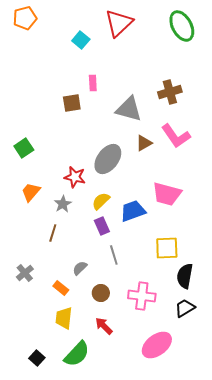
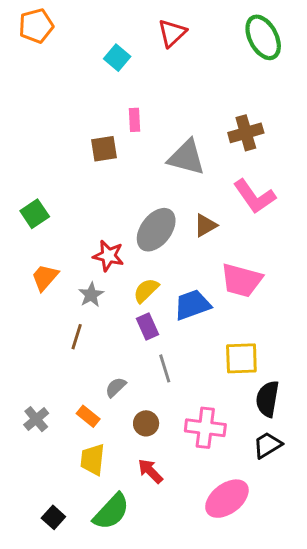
red triangle: (119, 23) -> (172, 33), size x0.7
brown triangle: (144, 143) -> (205, 225), moved
gray cross: (25, 273) -> (36, 419), moved

